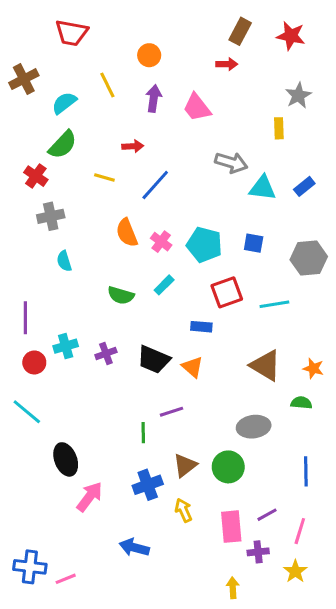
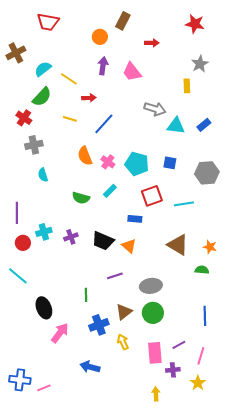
brown rectangle: (240, 31) -> (123, 21), moved
yellow line: (107, 85) -> (69, 79), moved, turned -30
gray ellipse: (254, 427) -> (151, 286), moved
green line: (143, 433) -> (86, 295), moved

